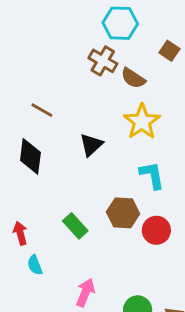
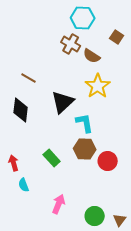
black triangle: (91, 145) -> (63, 102), size x1.4
cyan L-shape: (152, 175) -> (85, 123), moved

